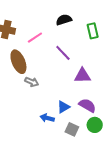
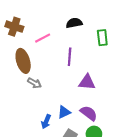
purple line: (63, 53) -> (70, 57), turned 42
blue arrow: (47, 118) -> (46, 122), turned -88

